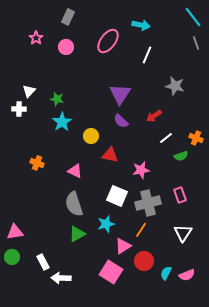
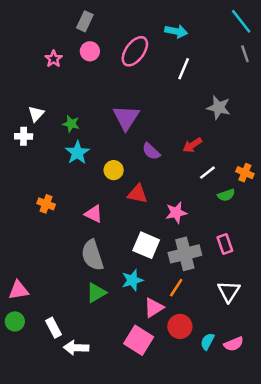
pink star: (36, 38) -> (54, 59), moved
pink circle: (66, 47) -> (90, 51), moved
purple triangle: (120, 94) -> (126, 118), moved

